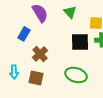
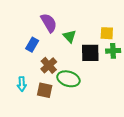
green triangle: (70, 12) -> (69, 36), moved
green ellipse: (76, 75) -> (68, 79), moved

